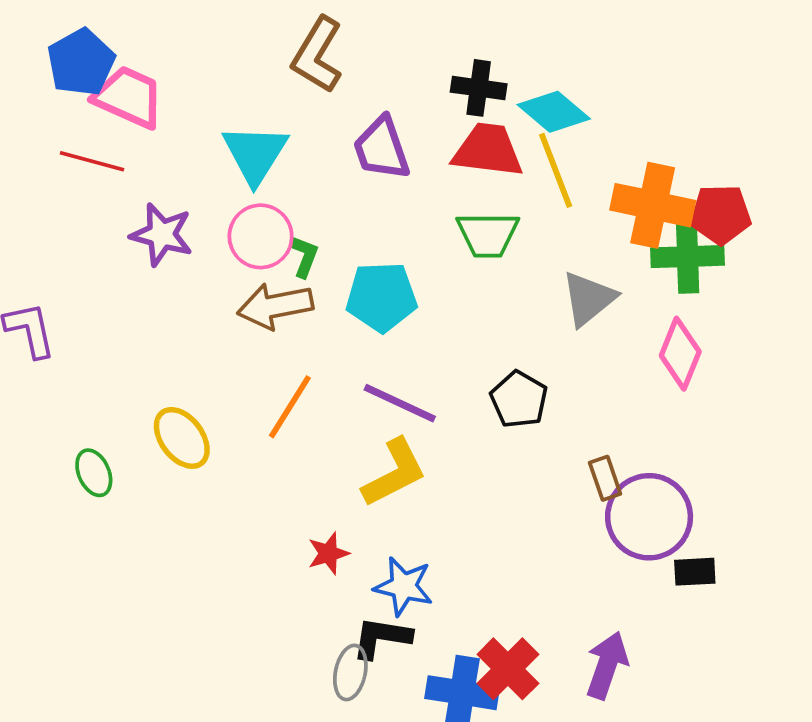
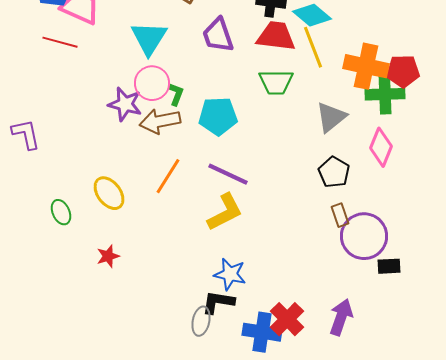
purple star: (162, 235) -> (125, 104), moved
black pentagon: (519, 399) -> (334, 172), moved
red star: (328, 553) -> (108, 256), moved

